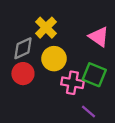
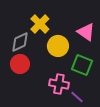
yellow circle: (54, 59) -> (58, 46), moved
pink cross: (72, 83) -> (59, 84), moved

